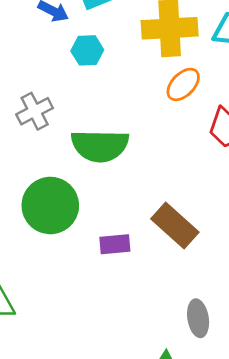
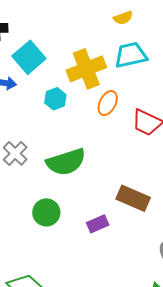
cyan hexagon: (87, 50) -> (55, 99), moved
green circle: (50, 205) -> (46, 212), size x0.7

